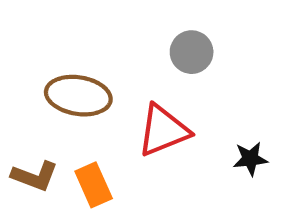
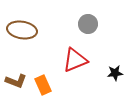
brown ellipse: (78, 96) -> (22, 30), moved

